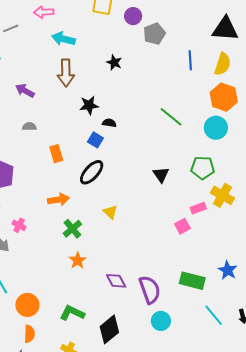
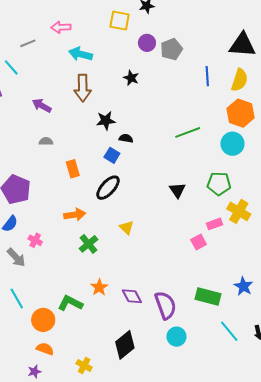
purple circle: (133, 16) -> (147, 43), moved
green line: (171, 117) -> (188, 132), turned -60
orange star: (78, 260) -> (99, 287), moved
green L-shape: (72, 313) -> (70, 303), moved
orange semicircle: (29, 334) -> (45, 349), turned -72

